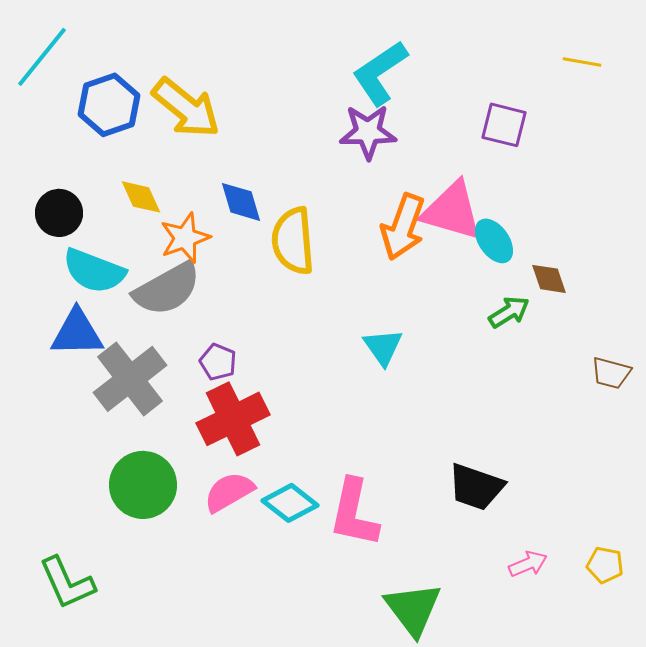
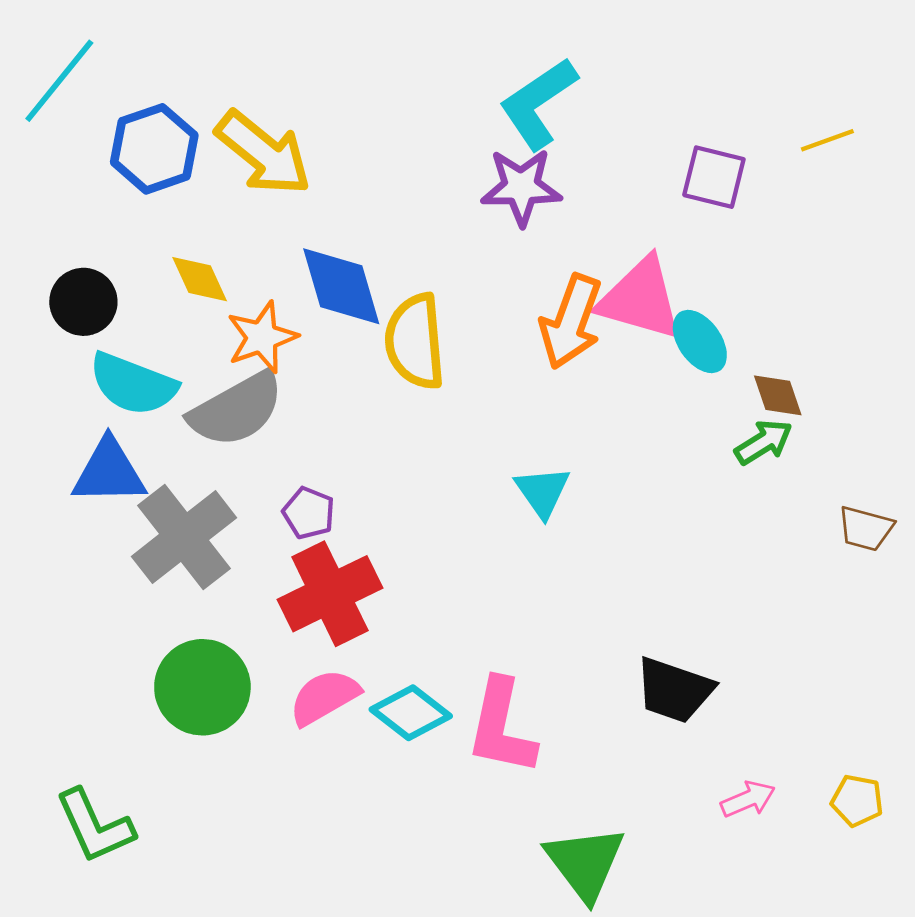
yellow line: (582, 62) -> (827, 140), moved, turned -30
blue diamond: (241, 202) -> (341, 286), size x1.4
green arrow: (509, 312) -> (764, 442), moved

